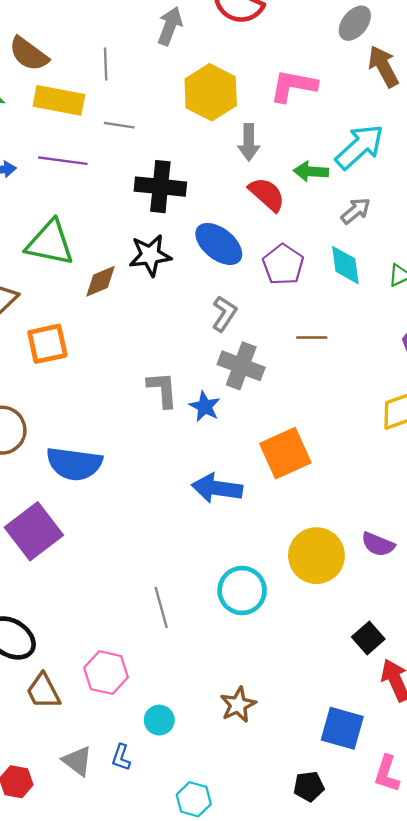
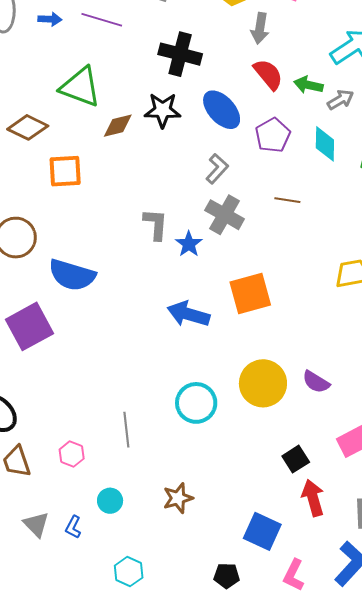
green arrow: (311, 171) -> (308, 85), moved
gray line: (161, 607) -> (126, 430), moved
pink hexagon: (106, 673) -> (72, 454), size x0.7

